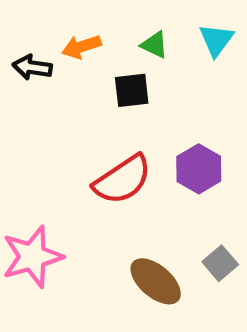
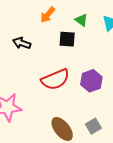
orange arrow: (82, 47) -> (48, 15), turned -42
black arrow: (32, 67) -> (22, 43), moved

